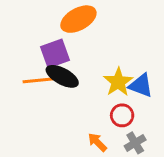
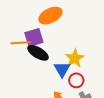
orange line: (38, 80) -> (21, 43), moved
blue triangle: (141, 85) -> (62, 69), moved, turned 36

